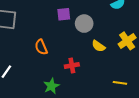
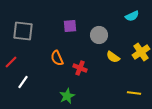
purple square: (64, 14) -> (70, 26), moved
red cross: (72, 65) -> (80, 68), moved, turned 32

